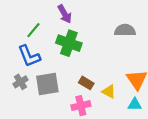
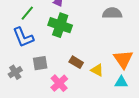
gray cross: (20, 82) -> (15, 72), moved
gray square: (47, 84) -> (40, 63), size x0.7
pink cross: (81, 106) -> (59, 83), moved, turned -30

